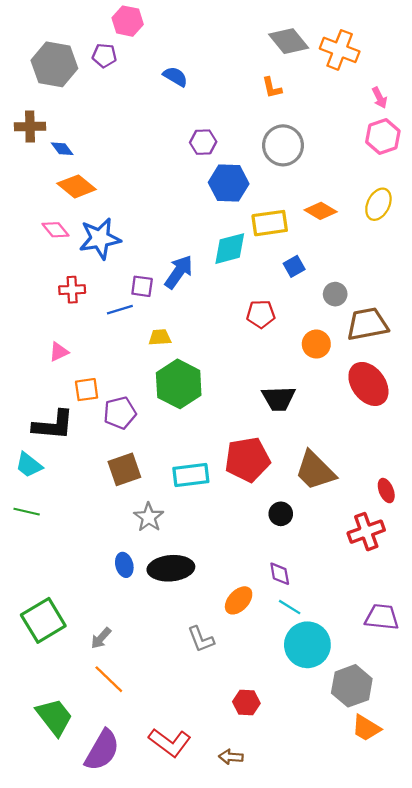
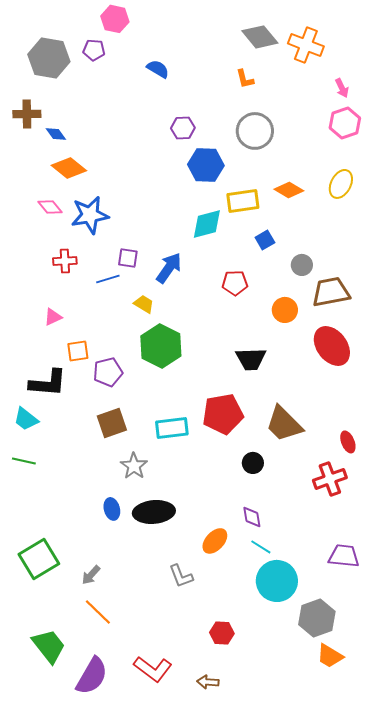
blue arrow: (179, 272) -> (169, 268), moved
yellow trapezoid: (160, 337) -> (144, 304), turned 35

